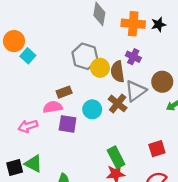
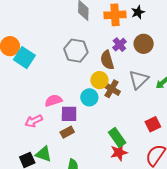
cyan square: (28, 56) -> (24, 58), size x1.5
purple cross: (133, 57) -> (119, 45), turned 32
yellow circle: (100, 68) -> (99, 80), moved
brown circle: (162, 82) -> (144, 44), moved
gray triangle: (136, 91) -> (139, 80), moved
brown rectangle: (64, 92) -> (67, 132), moved

